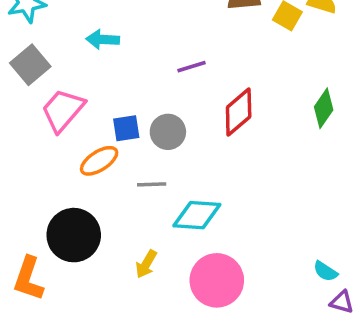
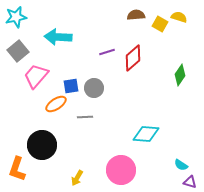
cyan arrow: (103, 39) -> (58, 37), size x1.5
red diamond: (239, 112) -> (133, 58), moved
cyan diamond: (197, 215) -> (146, 134), moved
yellow arrow: (146, 264) -> (77, 178), moved

